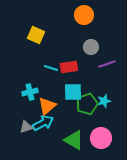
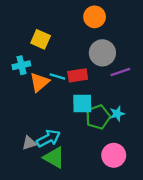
gray circle: (91, 47) -> (102, 53), size x1.5
cyan cross: (30, 92) -> (21, 65), moved
orange triangle: (47, 106) -> (39, 82), moved
green triangle: (74, 140) -> (54, 158), moved

